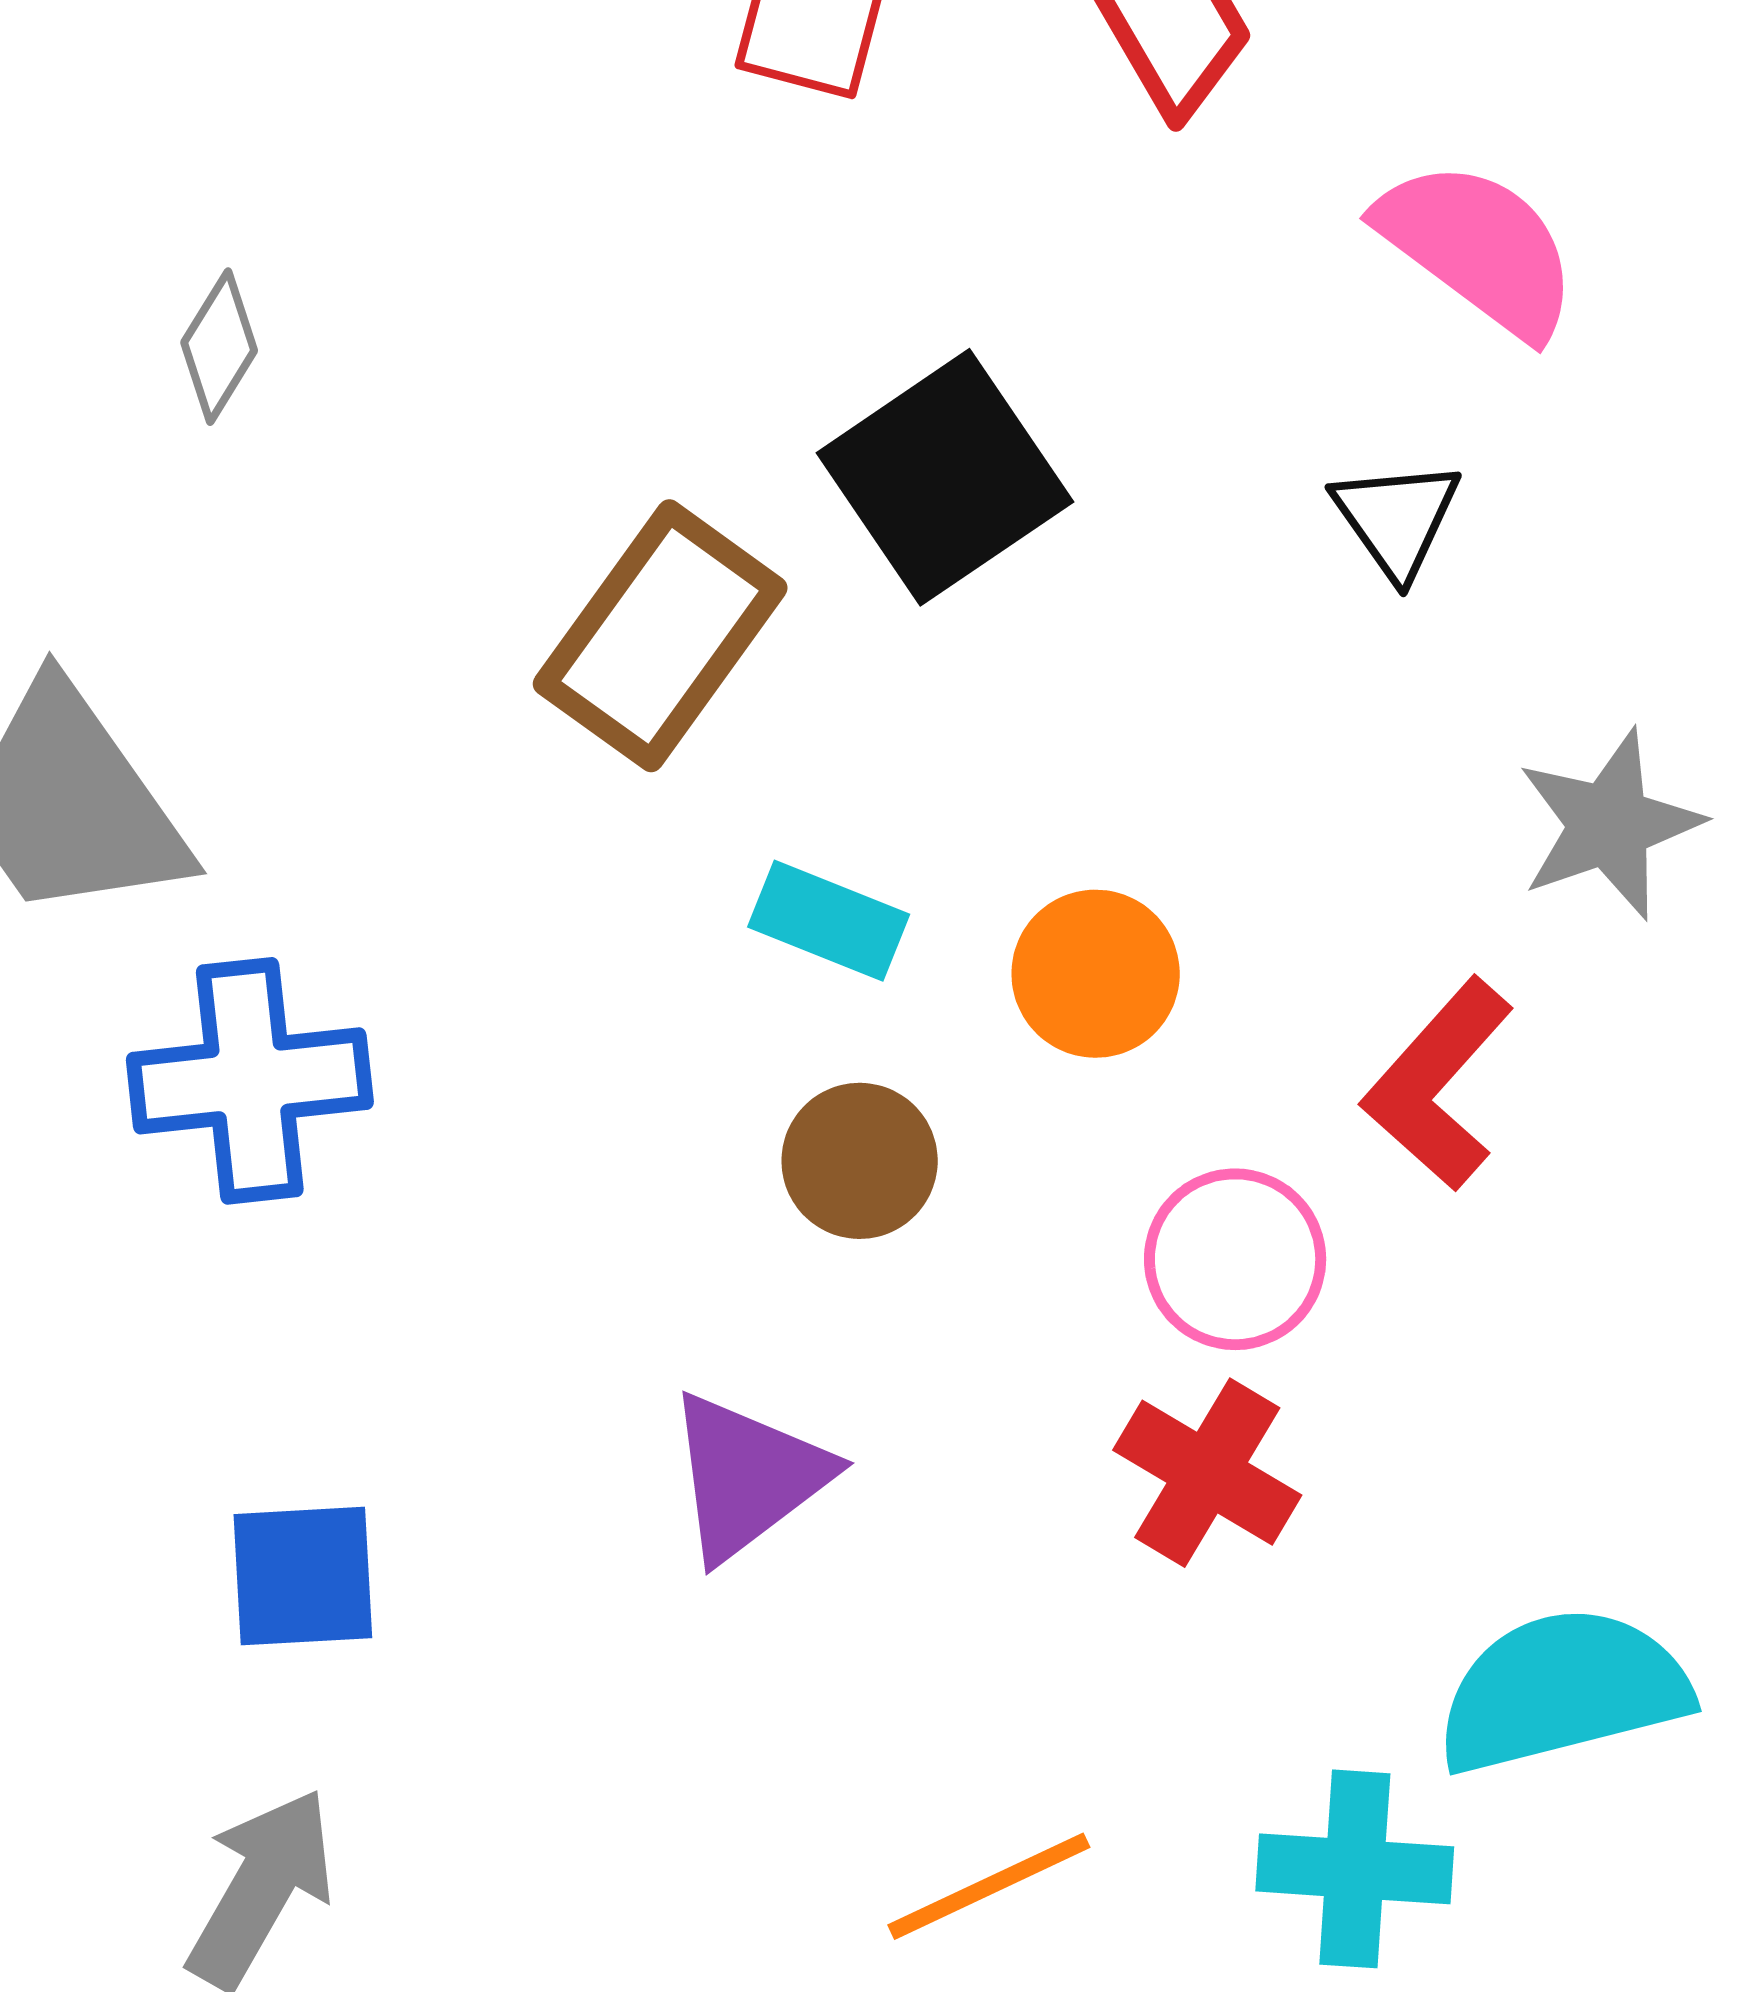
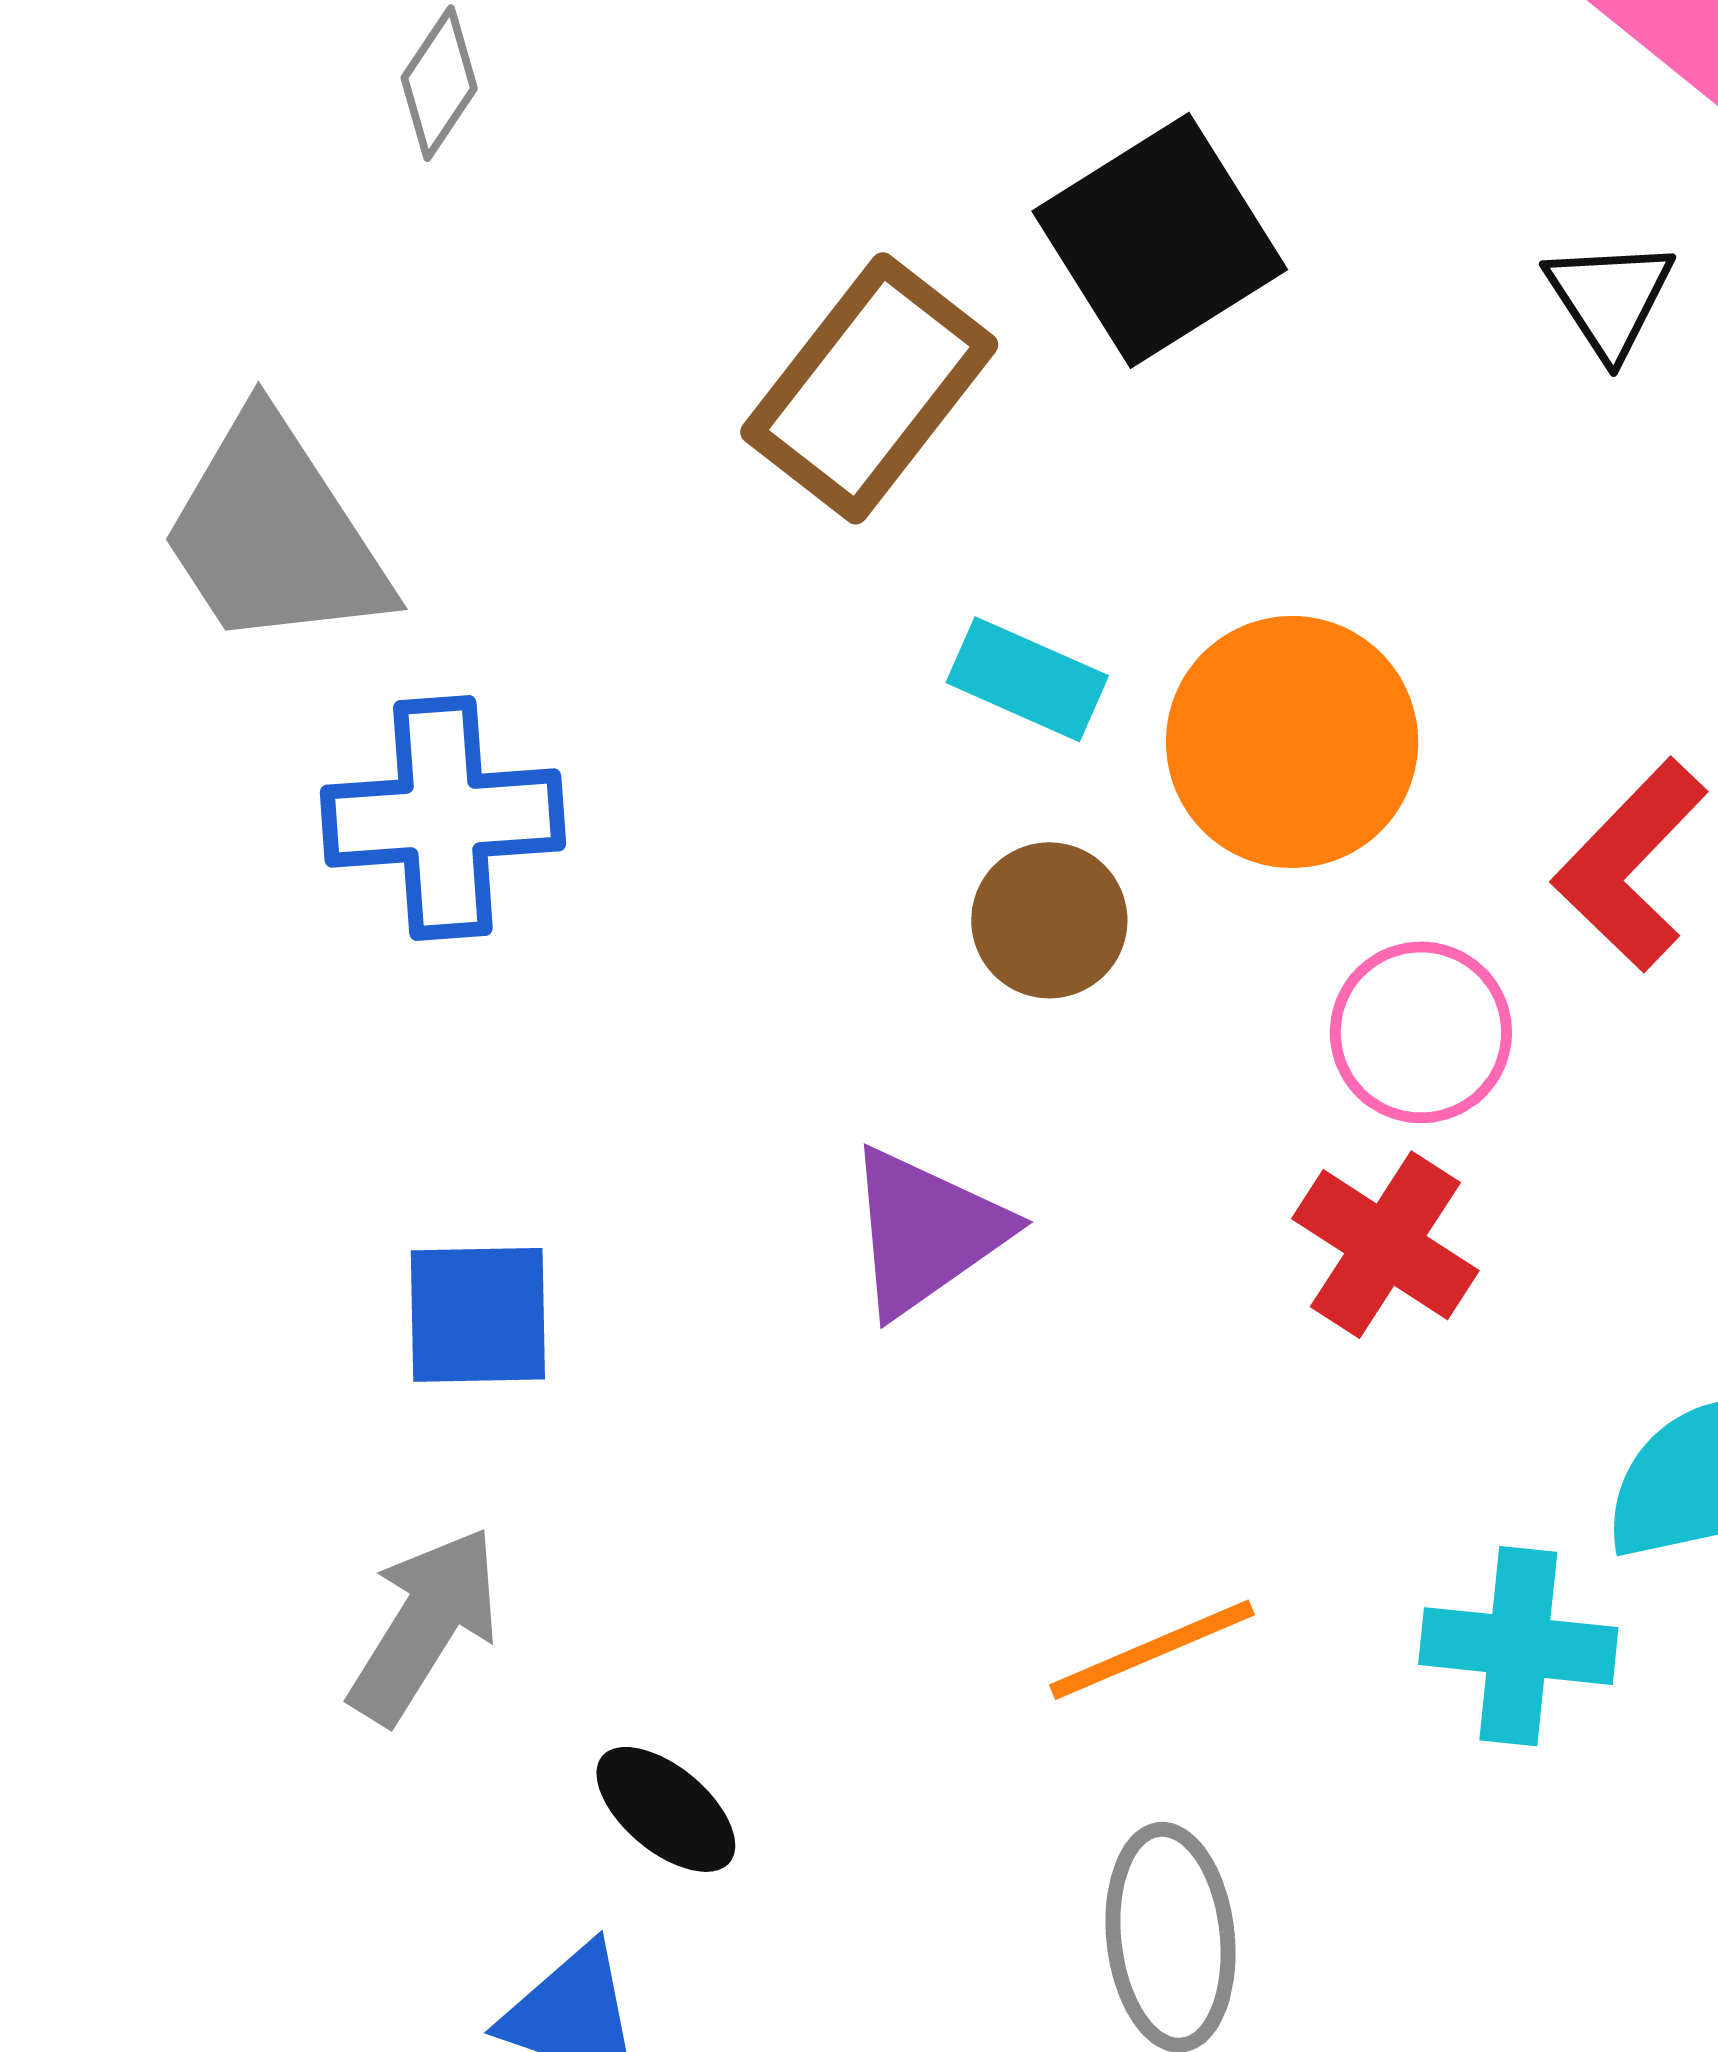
orange circle: (1096, 974) -> (1292, 742), size x1.5

